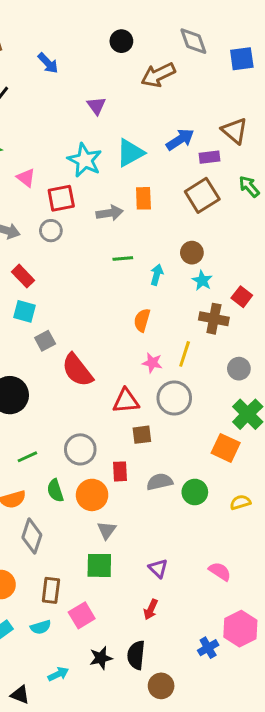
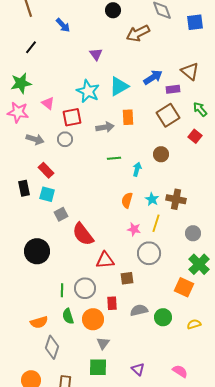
cyan star: (202, 281) -> (152, 199), moved
red square: (242, 297) -> (195, 136), moved
red triangle: (126, 401) -> (105, 260), moved
green line: (27, 457) -> (62, 290), moved, turned -64

